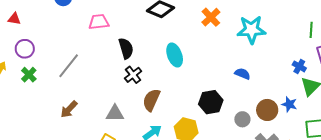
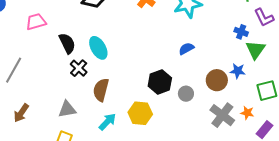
cyan ellipse: (175, 55) -> (98, 48), moved
blue semicircle: (243, 74) -> (186, 49), turned -42
gray circle: (242, 119) -> (186, 94), moved

